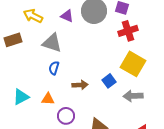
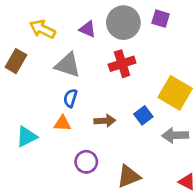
red cross: (128, 31) -> (122, 64), moved
brown rectangle: (13, 40) -> (16, 61), turned -42
orange triangle: (48, 99) -> (62, 123), moved

